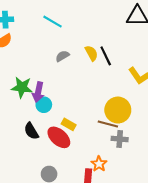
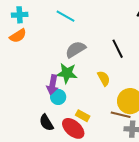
yellow semicircle: (91, 53) -> (104, 78), moved
gray semicircle: (62, 56) -> (76, 49), size x1.5
green star: (22, 87) -> (67, 73), moved

